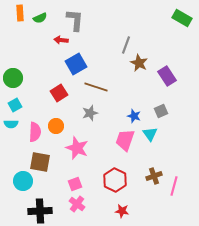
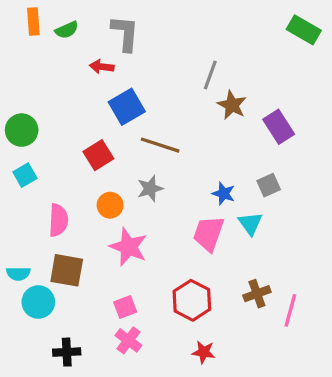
cyan semicircle: (11, 124) -> (18, 274), moved
orange circle: (56, 126) -> (110, 205), moved
black cross: (40, 211) -> (67, 352), size x0.7

